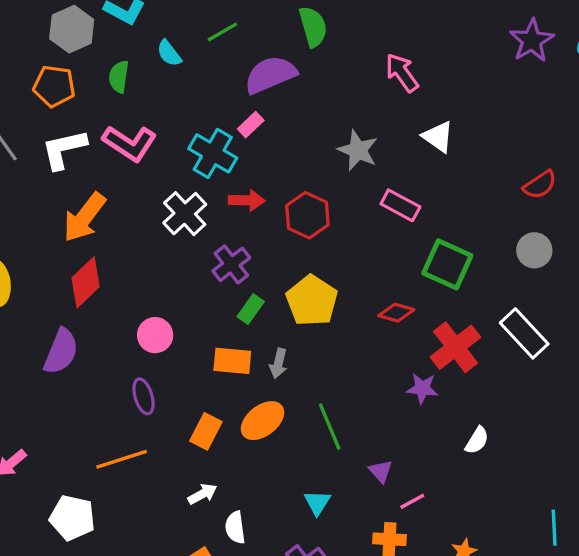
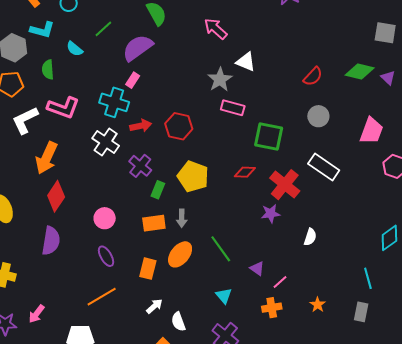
gray star: (358, 150) -> (220, 80), moved, turned 30

